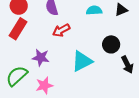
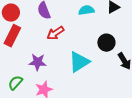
green semicircle: (17, 76) -> (15, 83), size x0.7

